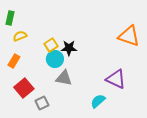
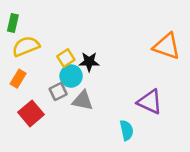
yellow semicircle: (20, 36) -> (26, 46), size x1.5
cyan semicircle: (98, 101) -> (127, 130), turned 119
gray square: (42, 103) -> (58, 92), moved

